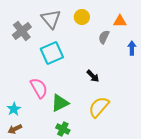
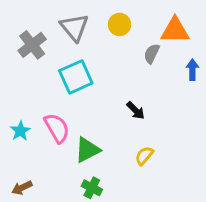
orange triangle: (120, 21) -> (175, 30), size x1.5
yellow semicircle: (99, 107) -> (144, 156), size x0.6
cyan star: (14, 109) -> (20, 131), moved

